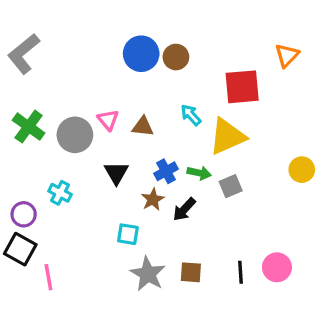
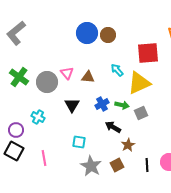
brown star: (153, 199) -> (128, 145), moved
black arrow: (184, 209) -> (113, 127), turned 77
brown square: (191, 272) -> (117, 165), turned -32
pink line: (48, 277) -> (44, 158), moved

